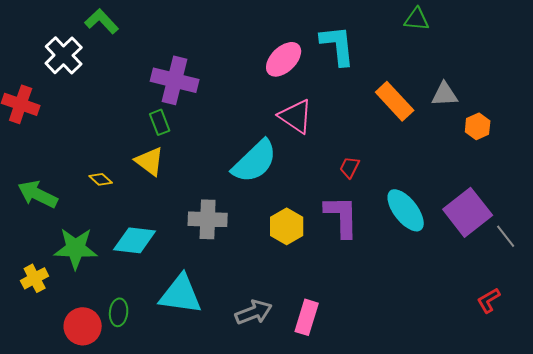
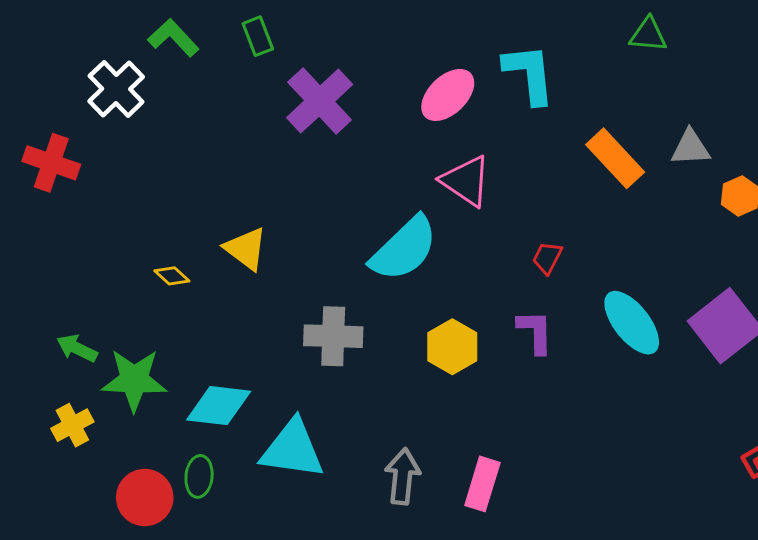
purple cross: (175, 80) -> (320, 101), moved, turned 33
green rectangle: (160, 122) -> (258, 36), moved
green arrow: (38, 194) -> (77, 348), moved, size x0.7
purple L-shape: (342, 216) -> (535, 332), size x0.7
cyan diamond: (135, 240) -> (219, 406), moved
gray arrow: (254, 312) -> (403, 476), turned -63

